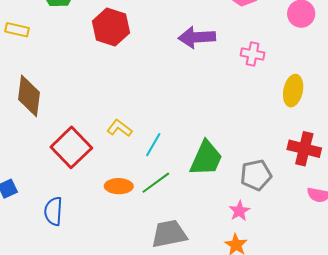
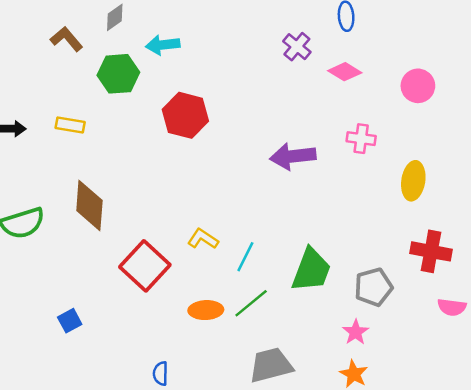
purple arrow: (197, 37) -> (293, 156), moved
blue semicircle: (53, 211) -> (161, 373), moved, size x0.7

